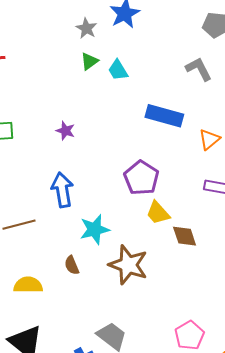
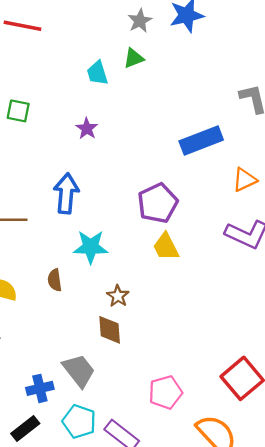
cyan trapezoid: (118, 70) -> (97, 73), moved
blue rectangle: (164, 116) -> (201, 141), turned -51
brown diamond: (185, 236) -> (110, 330), moved
brown star: (128, 265) -> (118, 296), size x0.5

